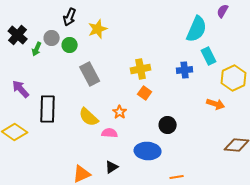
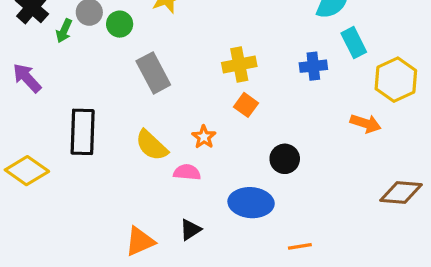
purple arrow: (21, 89) -> (27, 78), moved

